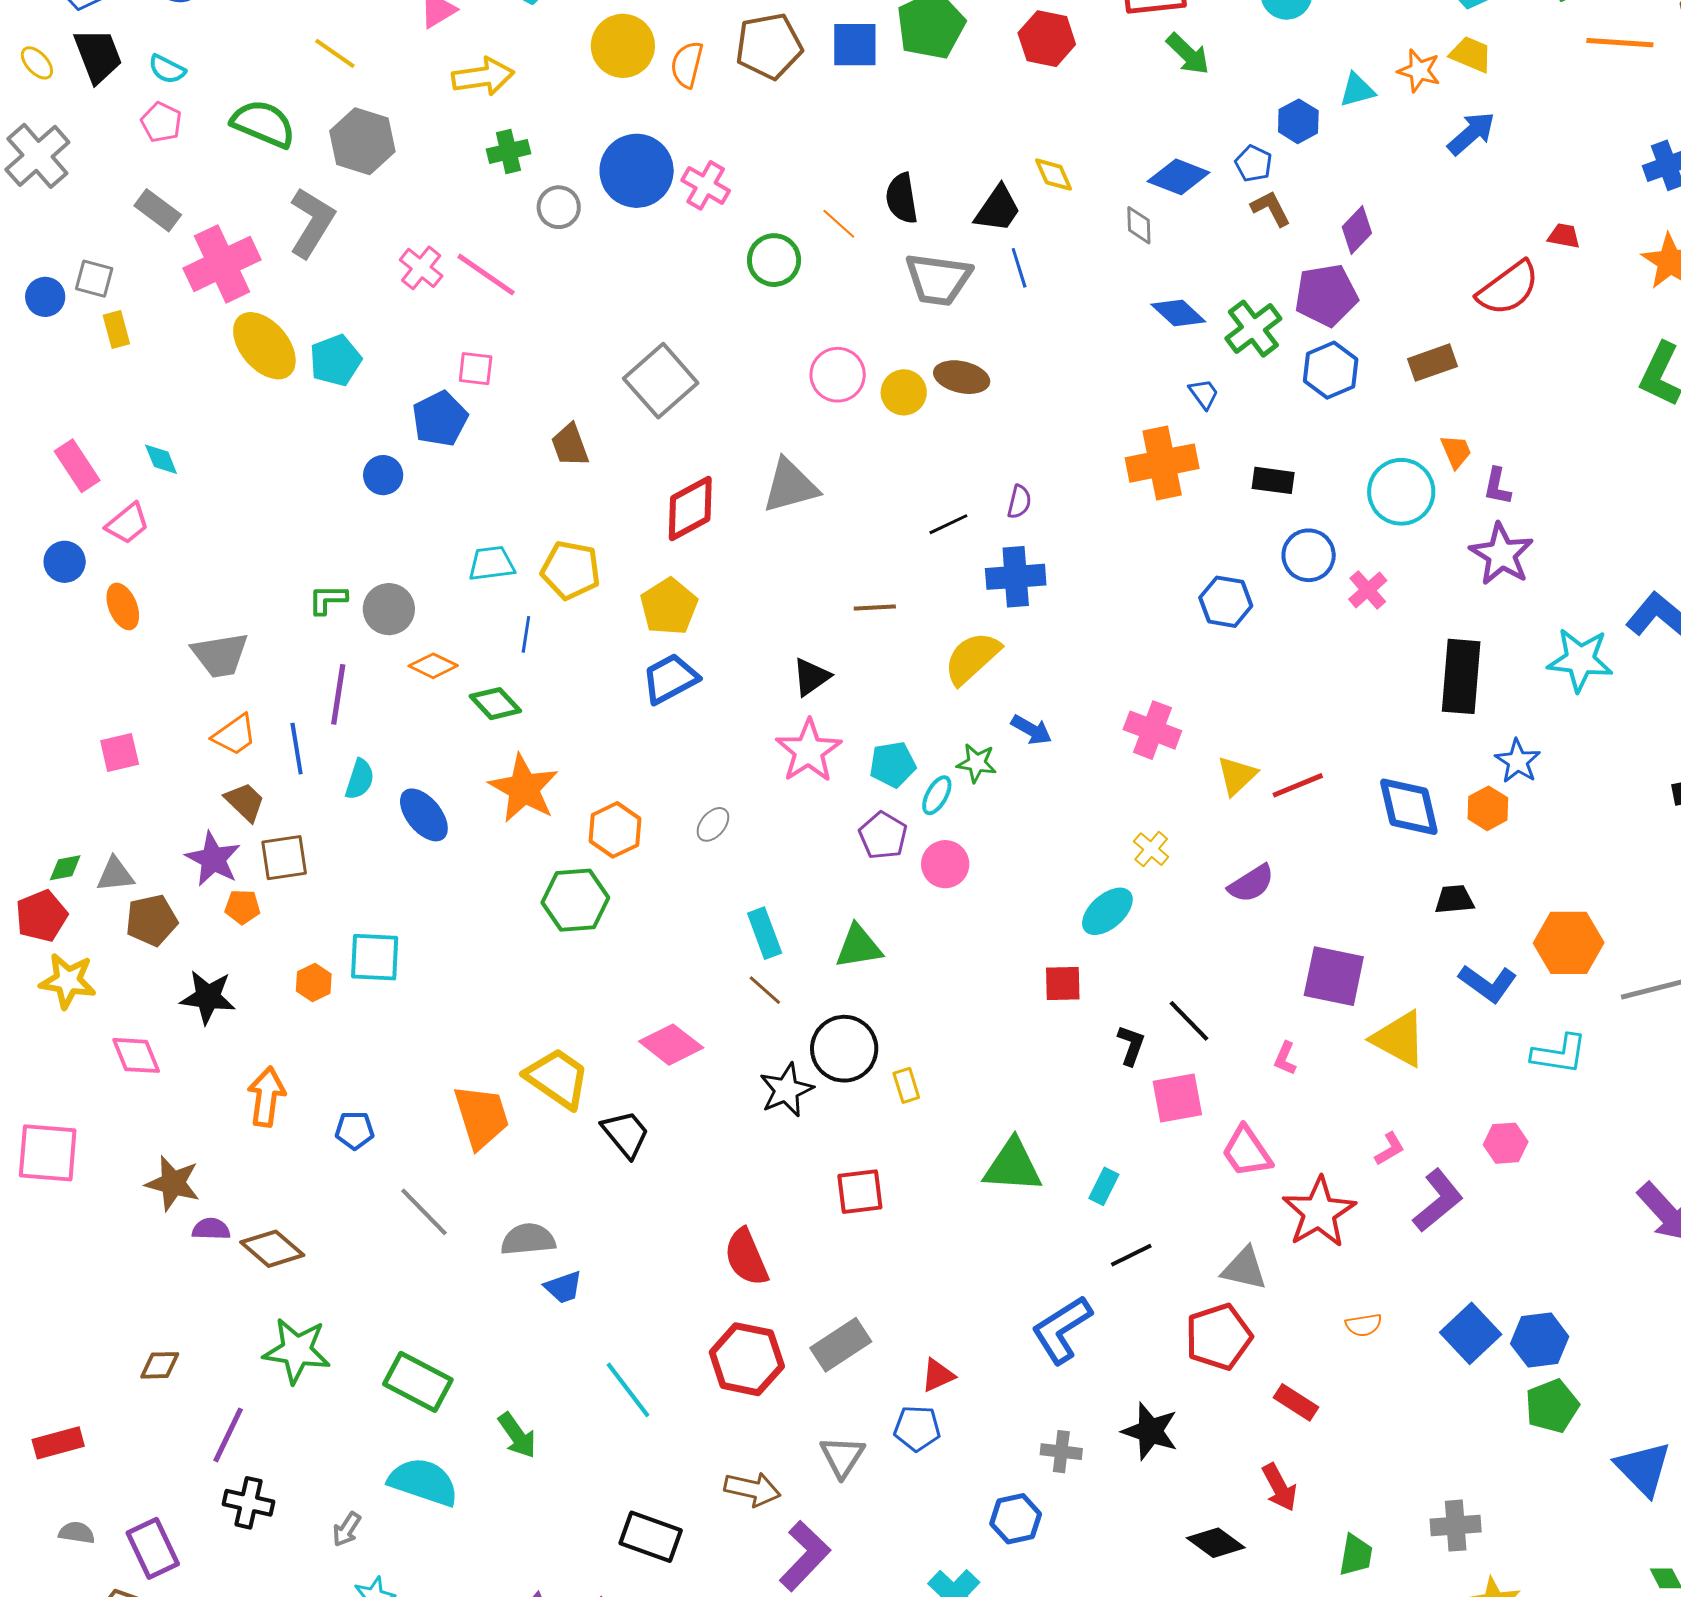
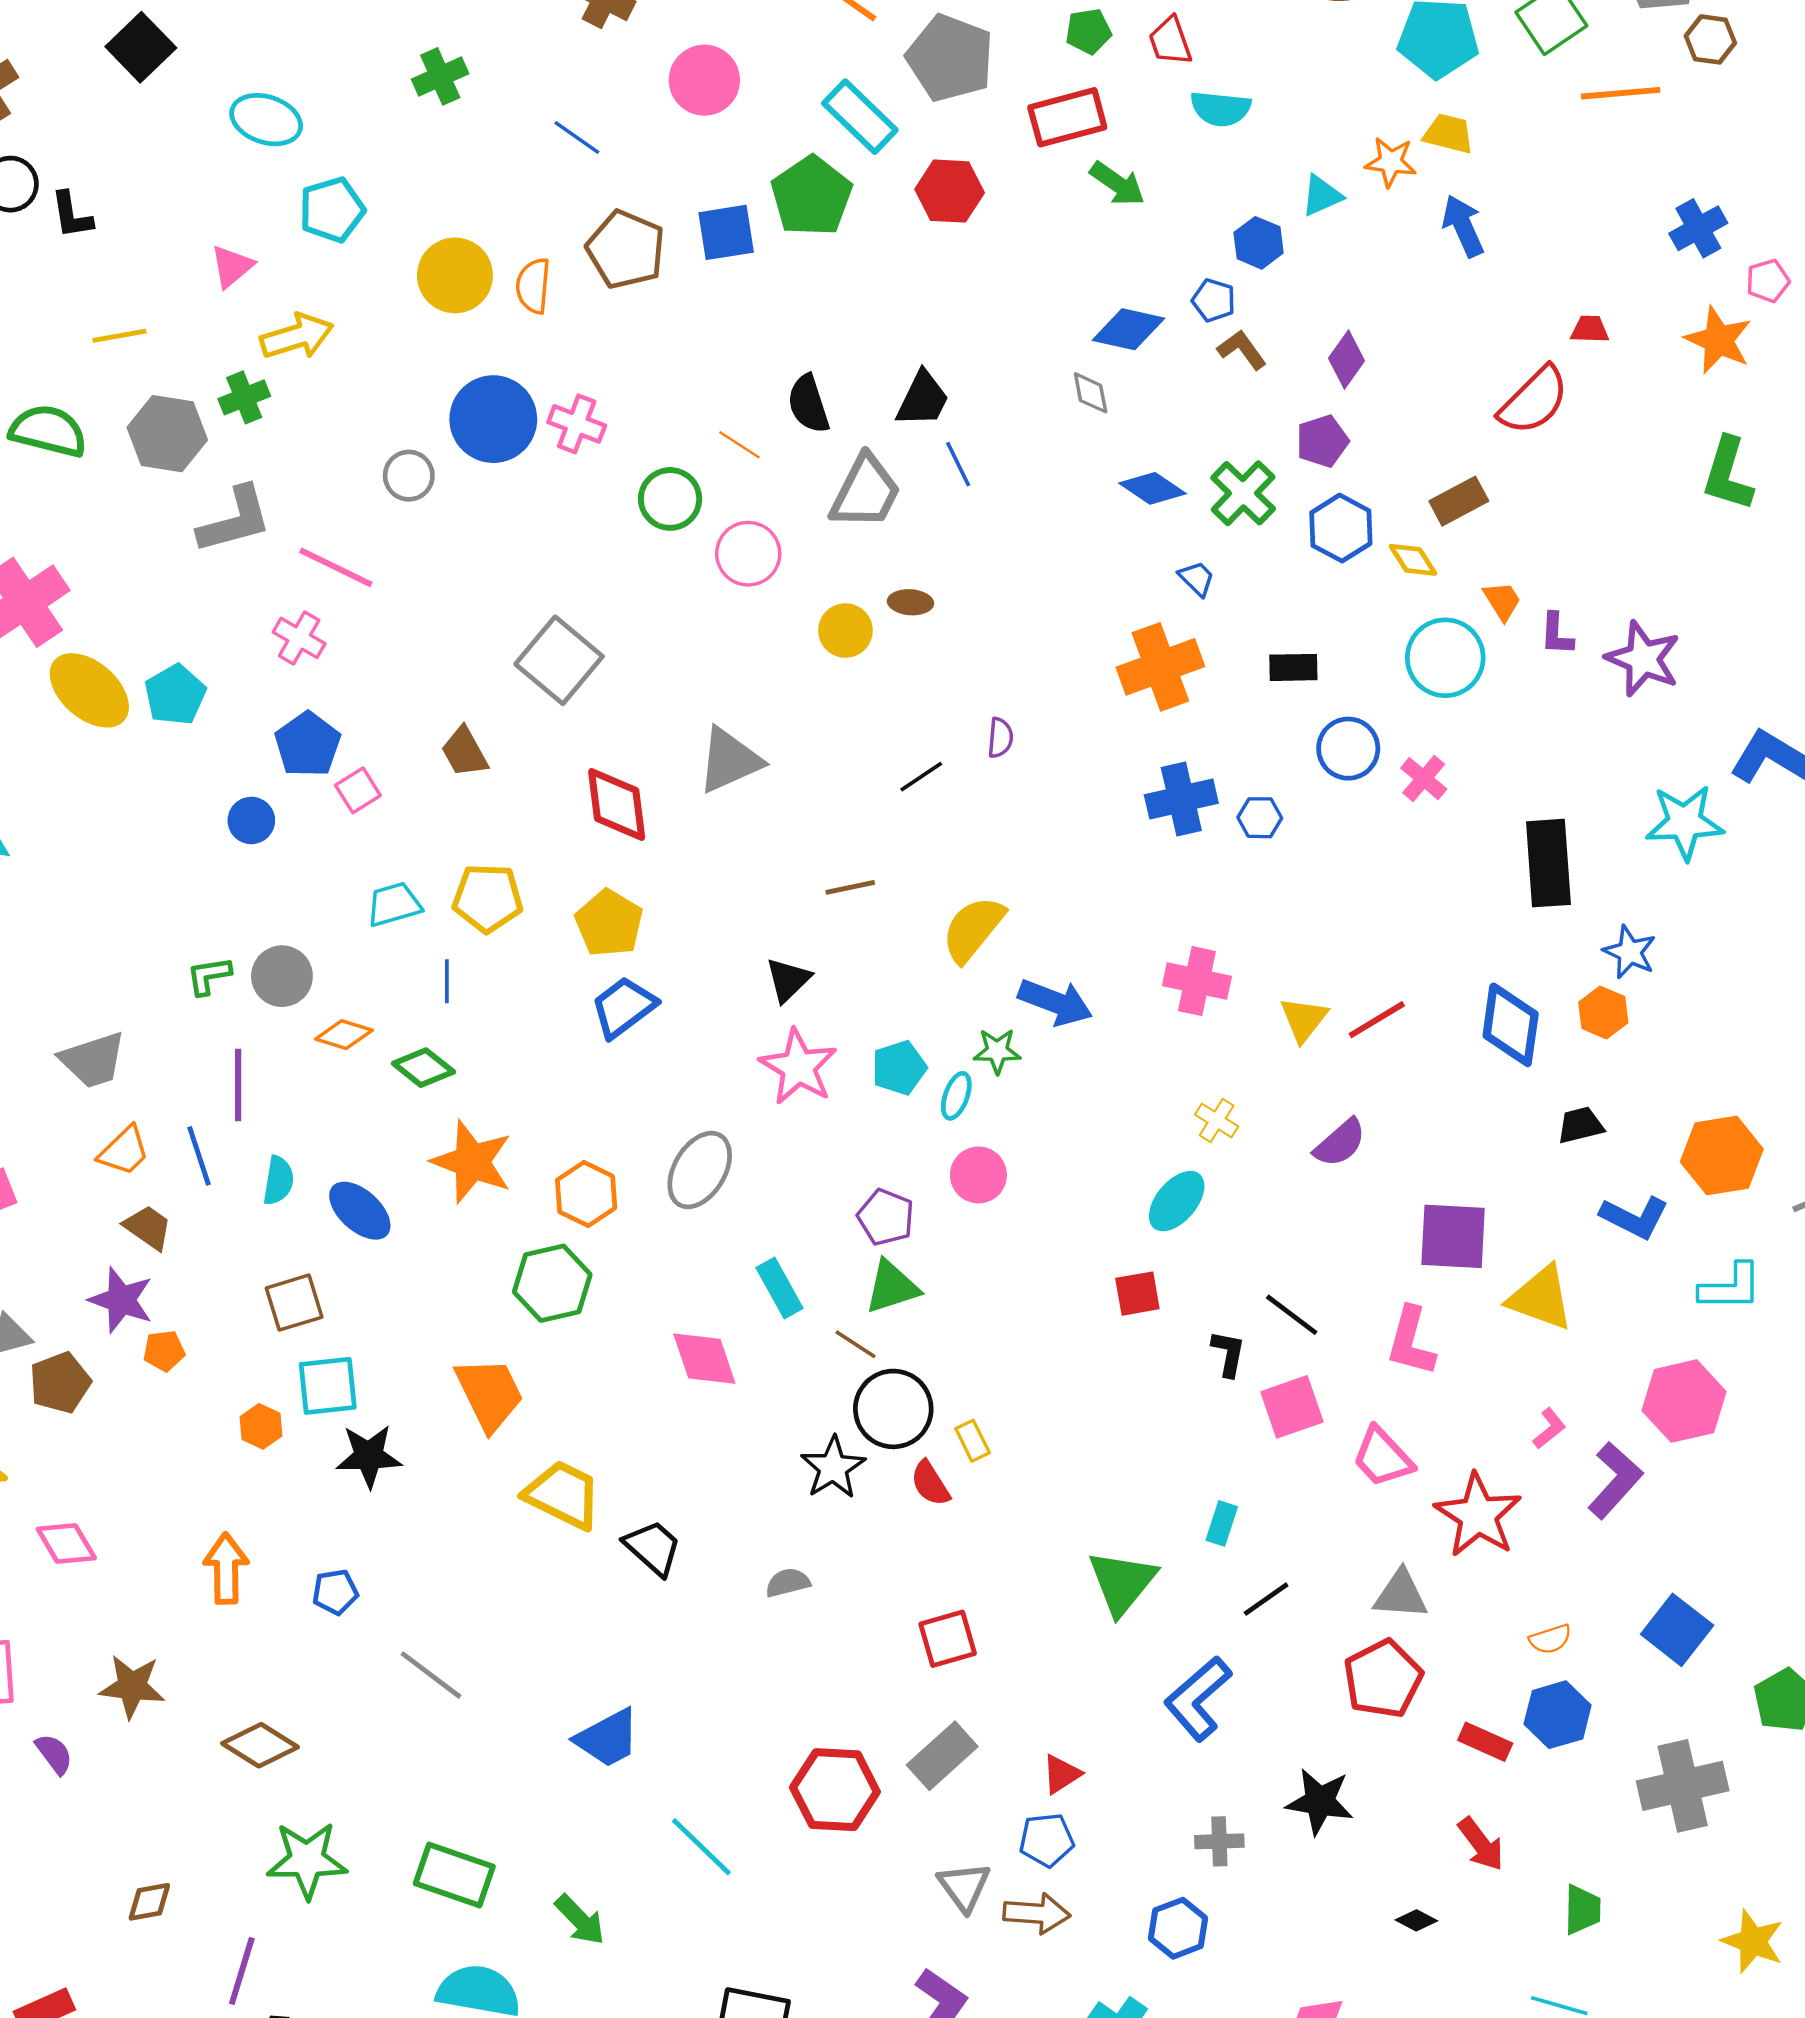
brown pentagon: (769, 46) -> (626, 250), turned -30
yellow line: (335, 53) -> (119, 336), turned -36
blue arrow: (1471, 133) -> (1463, 226), turned -64
green cross: (508, 151) -> (244, 397), moved
yellow diamond: (1054, 175) -> (1413, 560), moved
gray L-shape: (312, 222) -> (235, 520), moved, turned 52
pink cross: (421, 268) -> (299, 638), moved
gray trapezoid: (938, 279) -> (865, 492), turned -62
purple pentagon: (1326, 295) -> (1322, 441), size x0.7
pink square: (476, 369) -> (358, 790), moved, turned -30
pink circle: (838, 375) -> (748, 554), moved
brown ellipse: (962, 377) -> (910, 602), size x0.7
red diamond: (690, 509) -> (617, 805), turned -60
purple star: (1502, 554) -> (1643, 659), moved
blue cross: (1016, 577) -> (1181, 799), moved
blue hexagon: (1226, 602) -> (1260, 818), size x0.7
blue arrow: (1031, 730) -> (1055, 1002), size x1.5
blue diamond: (1409, 807) -> (1511, 1025), turned 30
gray ellipse: (713, 824) -> (700, 1170), size x1.8
purple pentagon: (883, 835) -> (886, 1217), moved
brown square: (284, 858) -> (294, 1303), moved
brown line: (765, 990) -> (855, 1344), moved
black star: (208, 997) -> (369, 1456), moved
pink diamond: (671, 1045) -> (704, 1359), moved, turned 42
pink L-shape: (1285, 1058) -> (1411, 1341), size x1.8
orange trapezoid: (481, 1117) -> (489, 1394), moved
pink hexagon: (1506, 1143) -> (1684, 1401), size x1.6
green triangle: (1013, 1166) -> (1122, 1582), moved, turned -46
red square: (860, 1192) -> (948, 1639), moved
purple semicircle: (211, 1229) -> (54, 1754), moved, turned 60
gray semicircle: (528, 1239) -> (788, 1583), moved, size x0.7
red semicircle: (746, 1257) -> (930, 1483), moved, size x0.7
blue trapezoid: (563, 1287) -> (608, 1738), size x1.5
blue hexagon: (1540, 1340) -> (1558, 1715), moved
brown arrow: (752, 1489) -> (1037, 1913), moved
gray cross: (1456, 1526) -> (1683, 1786), moved, size x1.5
black diamond: (1216, 1543) -> (1416, 1920), size x0.6

